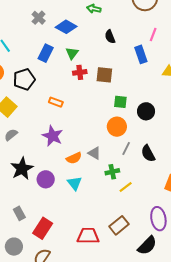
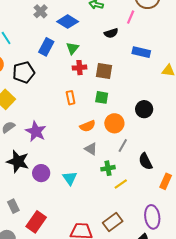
pink line: (153, 35) -> (131, 17), moved
black semicircle: (110, 37) -> (111, 33), turned -88
blue rectangle: (141, 54) -> (141, 52), turned -60
orange rectangle: (56, 102) -> (71, 98), moved, turned 56
green square: (120, 102) -> (102, 97), moved
purple star: (53, 136) -> (36, 131), moved
black semicircle: (148, 153) -> (145, 161), moved
orange semicircle: (74, 158) -> (88, 126), moved
black star: (22, 169) -> (18, 161), turned -30

